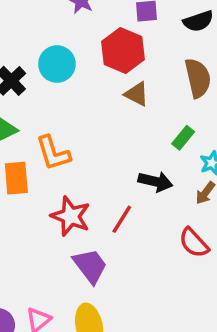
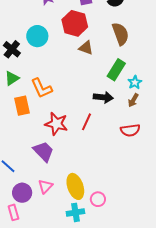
green rectangle: (183, 138) -> (116, 70), size x1.5
red semicircle: (194, 243) -> (130, 130), turned -48
purple trapezoid: (90, 266) -> (43, 151), moved

